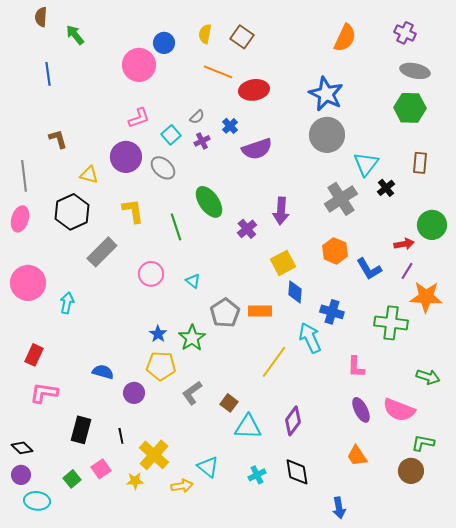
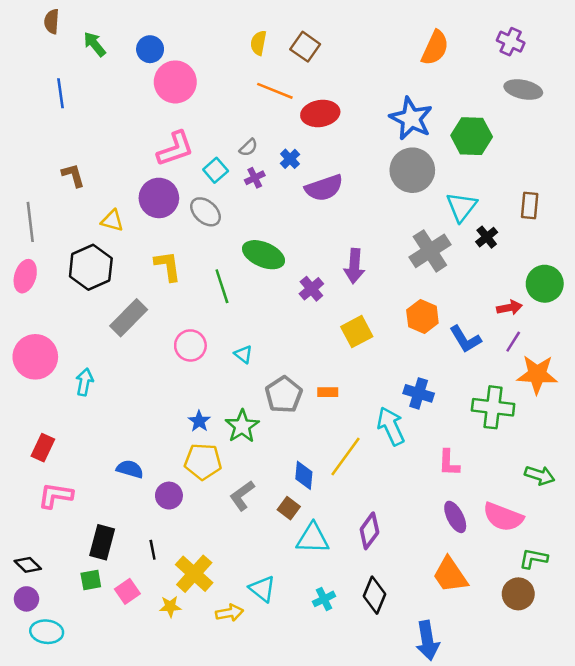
blue circle: (164, 43) -> (150, 49), moved
green hexagon: (410, 108) -> (472, 136), moved
pink L-shape: (139, 118) -> (175, 149), size x1.4
green ellipse: (209, 202) -> (264, 255), turned -32
blue diamond: (295, 292) -> (304, 475), moved
orange rectangle: (260, 311) -> (328, 392), size x0.7
orange trapezoid: (357, 456) -> (450, 575), size x1.4
black diamond: (297, 472) -> (374, 595), turned 32
green square: (72, 479) -> (91, 580), moved, turned 30
blue arrow: (339, 508) -> (427, 641), size x1.4

